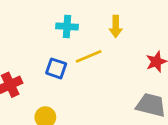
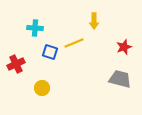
cyan cross: (67, 27) -> (35, 28), moved

